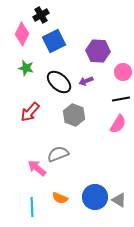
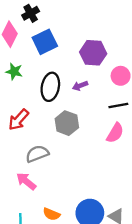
black ellipse: (59, 82) -> (50, 87), turned 60
gray semicircle: (58, 154) -> (37, 154), moved

